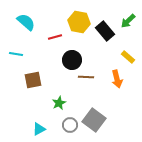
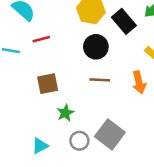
red line: (55, 37) -> (41, 39), moved
black circle: (72, 60) -> (96, 47), moved
brown square: (33, 80) -> (48, 84), moved

